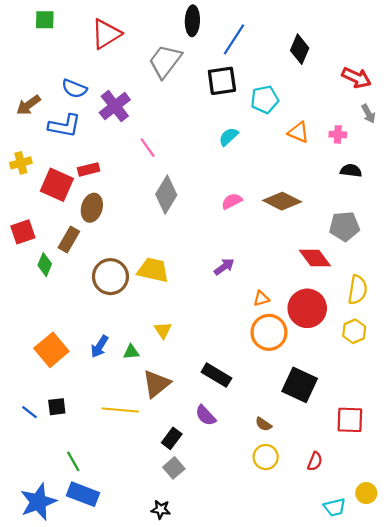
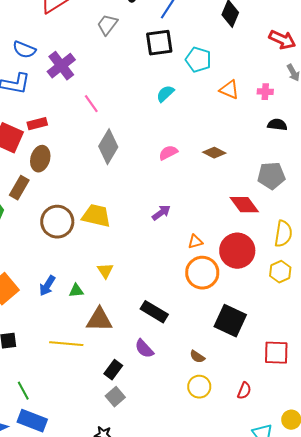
gray trapezoid: (165, 61) -> (107, 25), size x0.7
cyan pentagon: (265, 99) -> (198, 60), turned 30
brown diamond: (282, 201) -> (214, 153), size x0.7
brown triangle: (156, 384) -> (99, 320), turned 40

